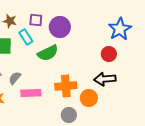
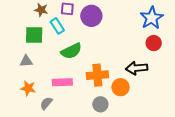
green semicircle: (48, 53) -> (71, 51), moved
red circle: (109, 54) -> (154, 43), moved
gray semicircle: (15, 78) -> (46, 103), moved

